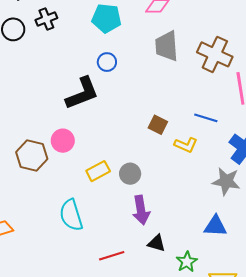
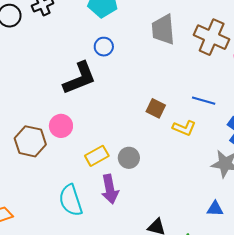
purple arrow: (141, 210) -> (110, 189), moved
blue triangle: (215, 226) -> (215, 209), size x0.7

